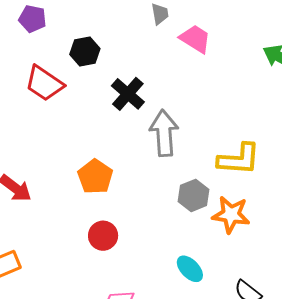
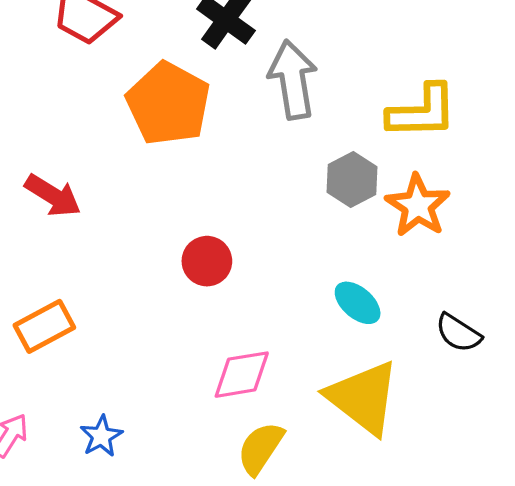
orange pentagon: (95, 177) -> (168, 104), moved, size x1.4
orange star: (231, 215) -> (418, 206), turned 30

